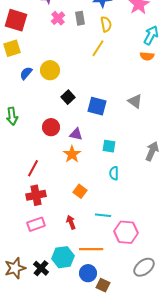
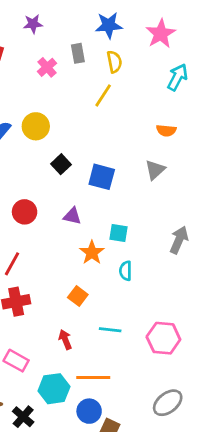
pink cross: (58, 18) -> (47, 67), moved
orange semicircle: (147, 56) -> (166, 130), moved
gray triangle: (135, 101) -> (155, 170), turned 42
red circle: (51, 127) -> (25, 212), moved
orange star: (72, 154) -> (92, 253), moved
pink rectangle: (36, 224) -> (16, 361), moved, turned 48
pink hexagon: (126, 232) -> (163, 338), moved
black cross: (41, 268) -> (23, 417), moved

